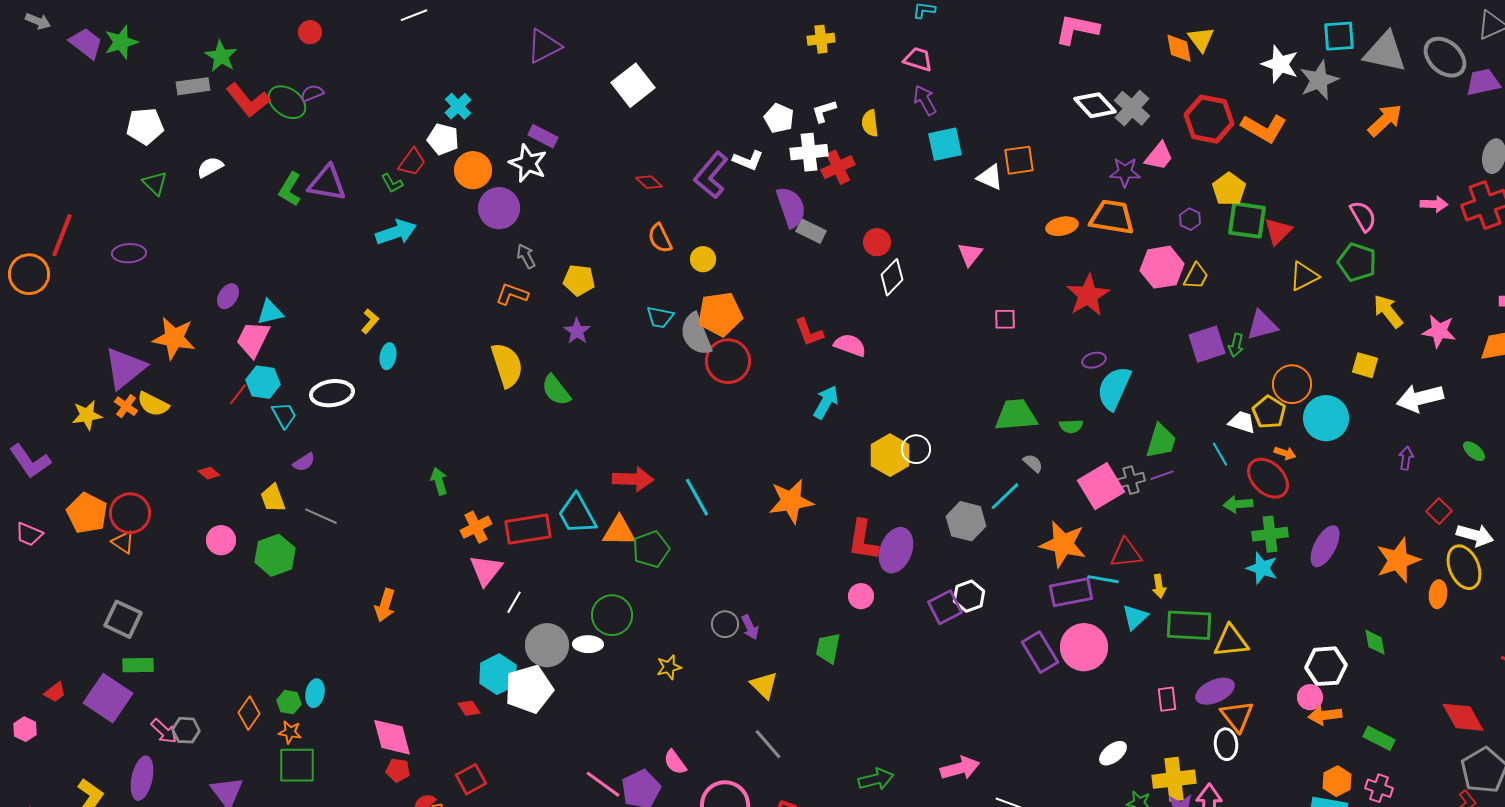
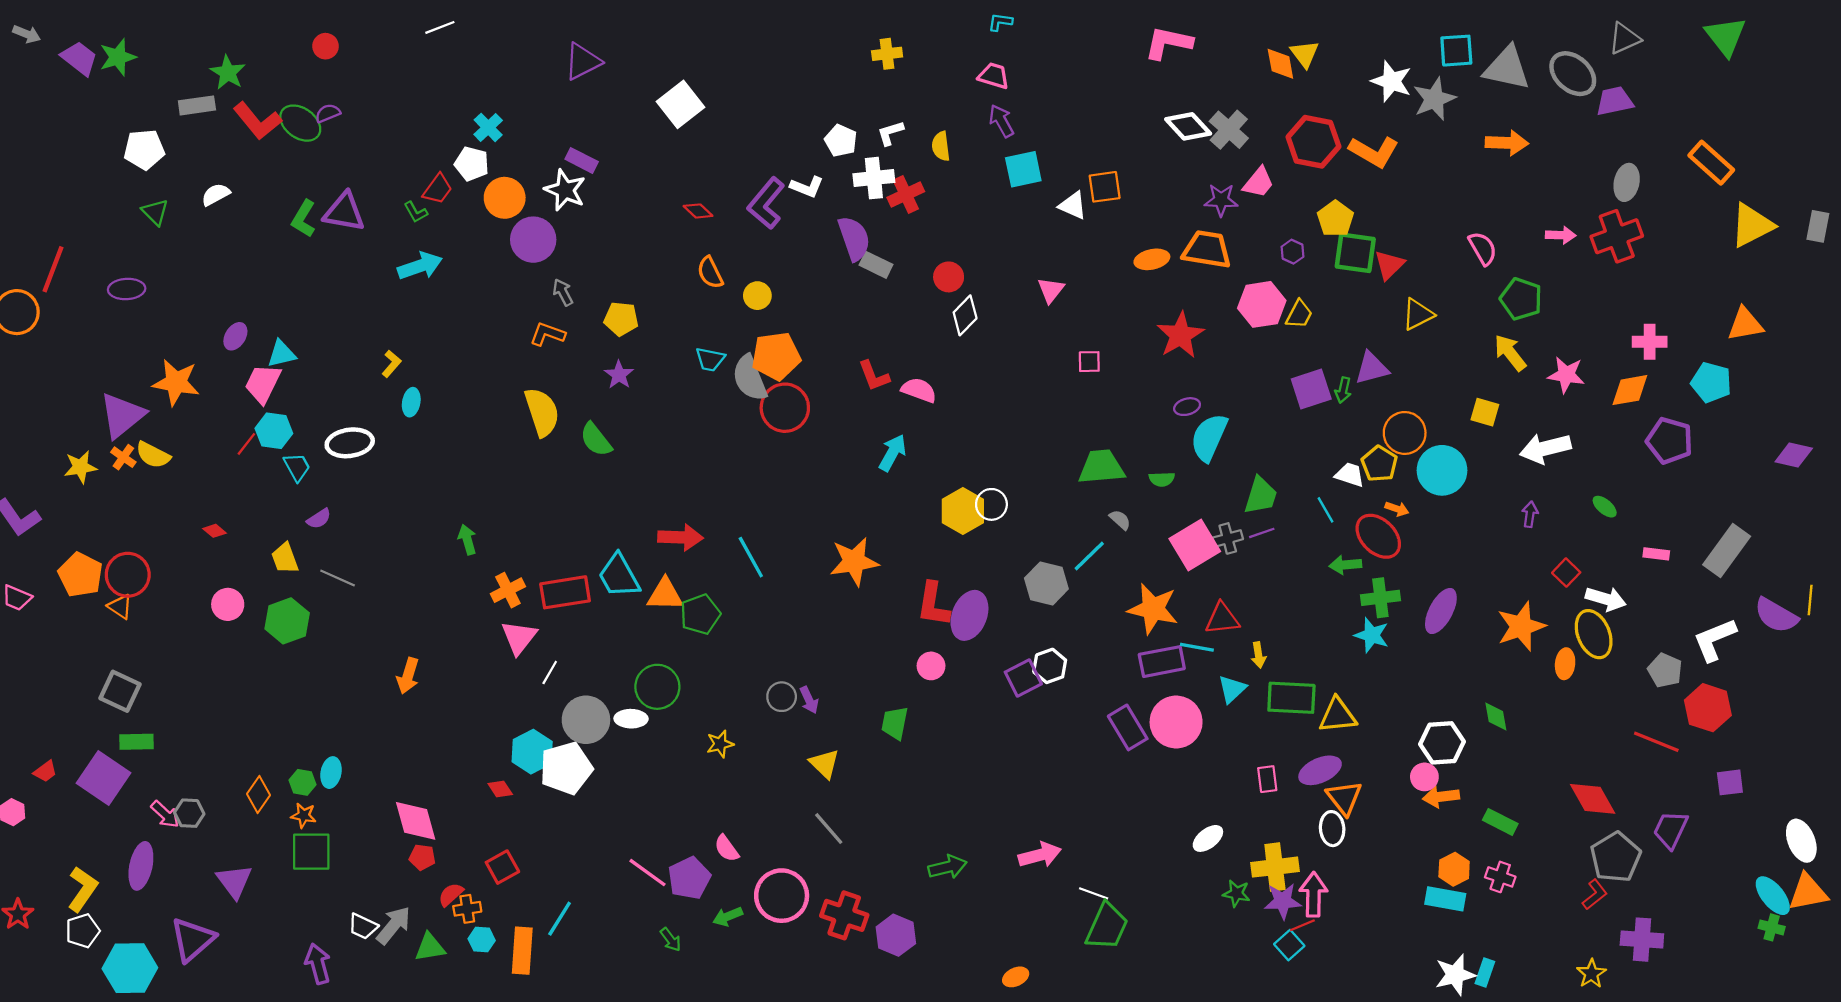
orange arrow: (1385, 120) -> (1507, 143), turned 45
green pentagon: (1357, 262) -> (1521, 299), moved

